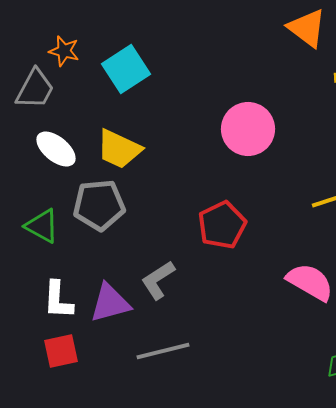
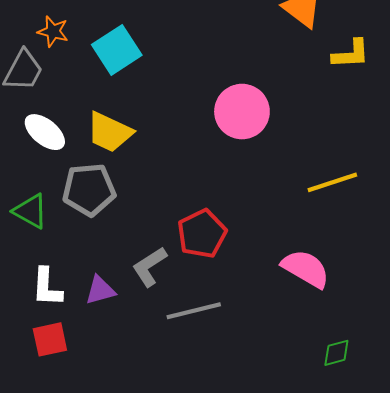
red pentagon: (222, 225) -> (202, 234), moved
purple triangle: (110, 303) -> (100, 290), size x0.7
gray line: (163, 351) -> (194, 311), moved

